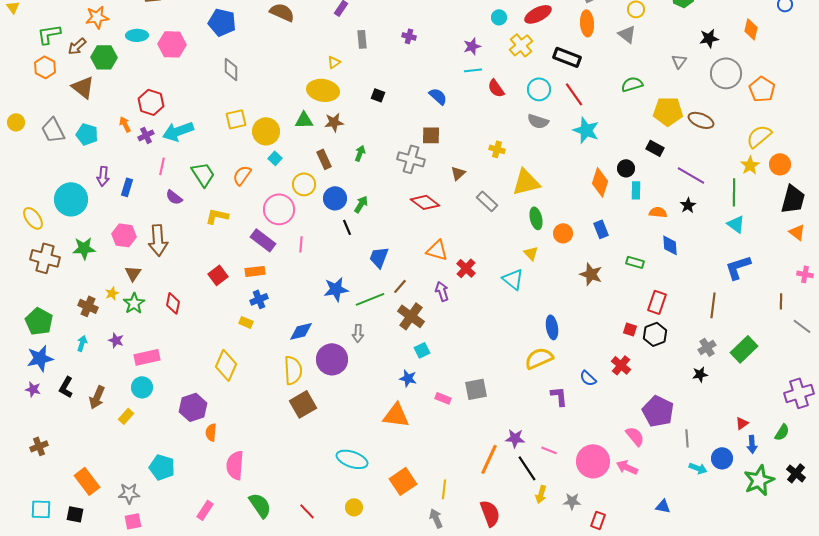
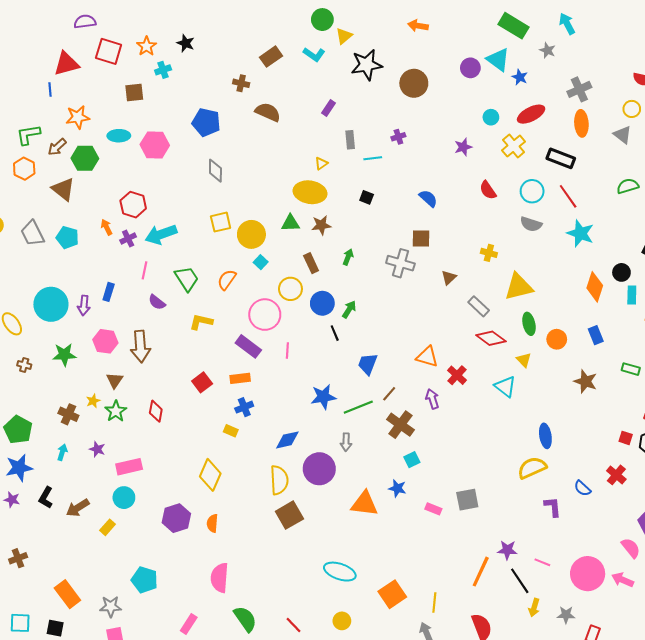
purple cross: (409, 36) -> (398, 137), turned -32
cyan line: (473, 70) -> (373, 158), moved
purple arrow: (103, 176) -> (84, 305), moved
red diamond: (425, 202) -> (491, 338), moved
brown cross: (45, 258) -> (24, 365), size x0.5
brown arrow: (97, 397) -> (78, 508), turned 35
orange triangle: (396, 415) -> (364, 504), moved
orange semicircle: (211, 432) -> (212, 523), moved

